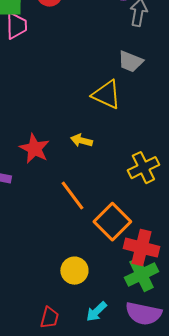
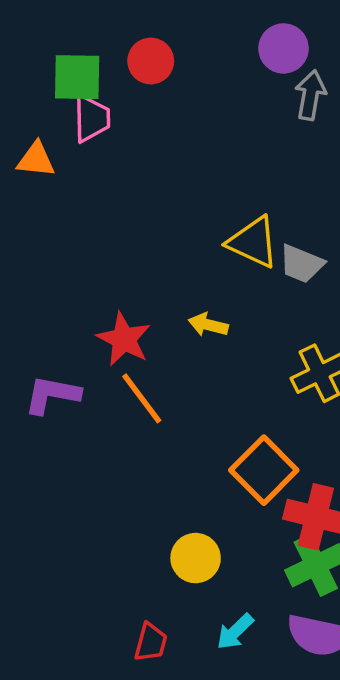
gray trapezoid: (130, 62) -> (301, 264), moved
orange line: (72, 196) -> (142, 398), moved

